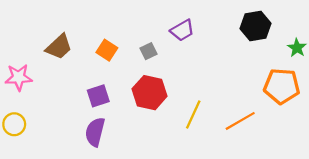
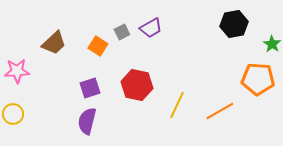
purple trapezoid: (182, 30) -> (151, 28), moved
gray square: (148, 51) -> (122, 32), moved

